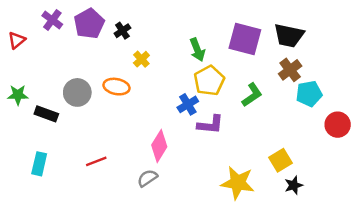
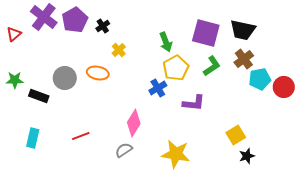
purple cross: (52, 20) -> (44, 17), size x1.5
green L-shape: (252, 95) -> (212, 66), moved
purple L-shape: (210, 125) -> (194, 103), moved
red circle: (338, 125) -> (284, 87), moved
yellow star: (238, 183) -> (176, 154), moved

